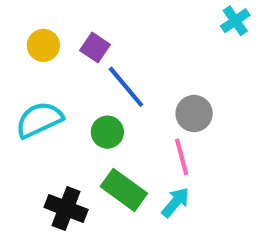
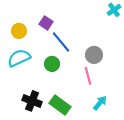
yellow circle: (43, 45) -> (19, 31), moved
green rectangle: (124, 190) -> (60, 105), moved
cyan arrow: (175, 202) -> (100, 103), moved

